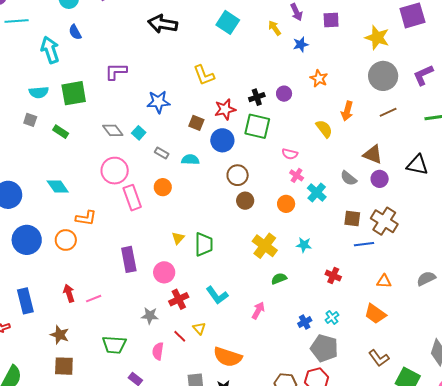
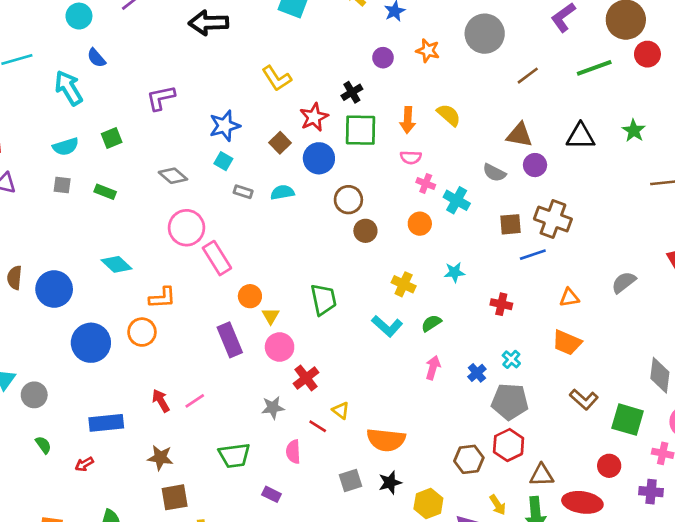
gray circle: (383, 76) -> (485, 34), moved
green square: (74, 93) -> (112, 138), size x0.6
purple circle: (284, 94) -> (383, 58), moved
orange arrow: (347, 111) -> (408, 120), moved
brown square: (196, 123) -> (280, 143), turned 35
cyan square: (139, 133) -> (223, 161), moved
orange circle: (163, 187) -> (250, 296), moved
yellow triangle: (178, 238) -> (271, 316), moved
yellow cross: (265, 246) -> (404, 284), size x0.7
cyan L-shape: (217, 295) -> (387, 326), moved
blue rectangle: (25, 301) -> (106, 423), turned -70
pink arrow: (258, 311) -> (433, 368), moved

